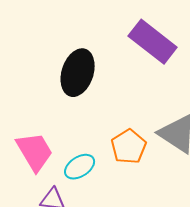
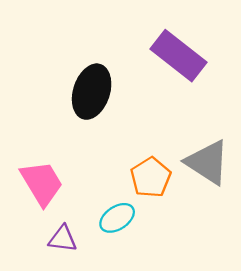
cyan ellipse: (80, 167) -> (117, 218), moved

